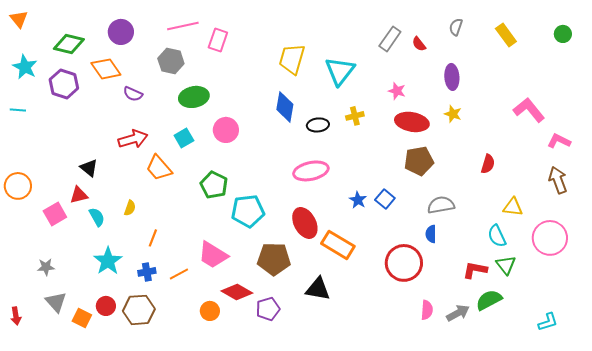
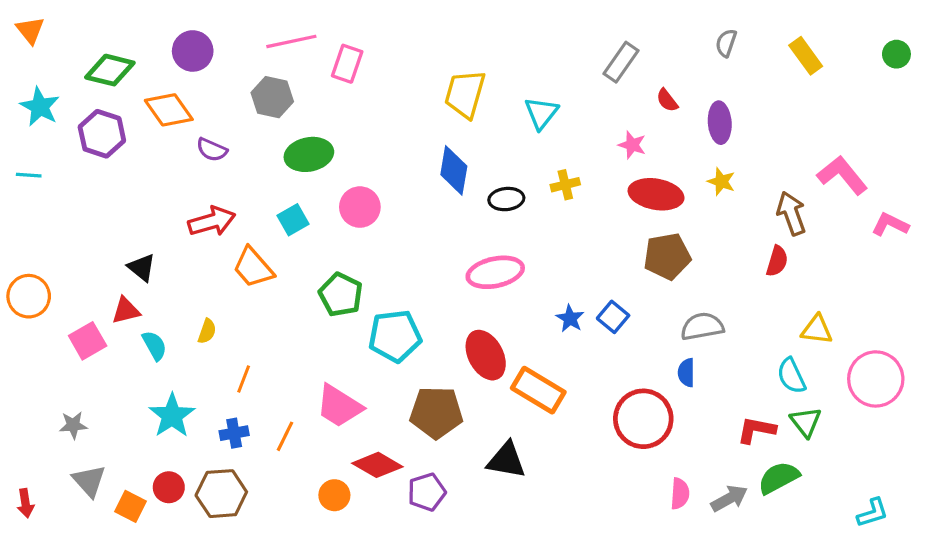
red semicircle: (419, 44) -> (667, 100), moved
cyan triangle: (340, 71) -> (541, 113), size x0.7
brown arrow: (558, 180) -> (791, 213), moved
orange line: (179, 274) -> (285, 436), turned -36

